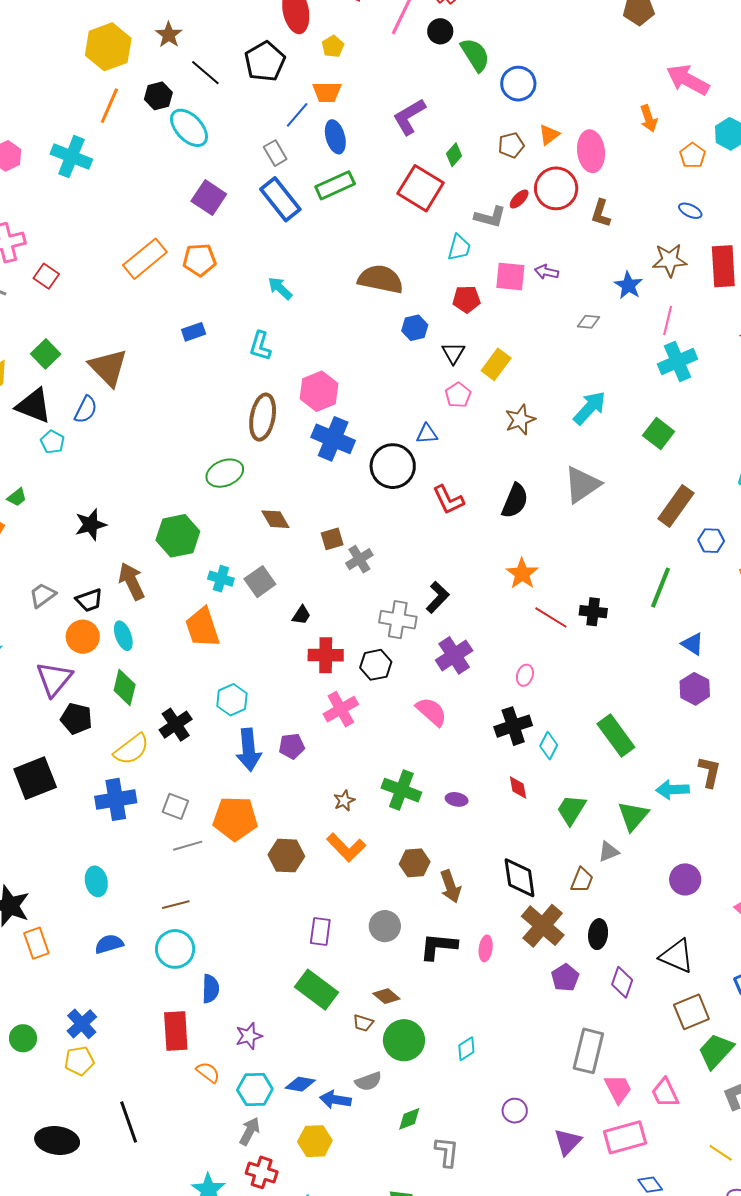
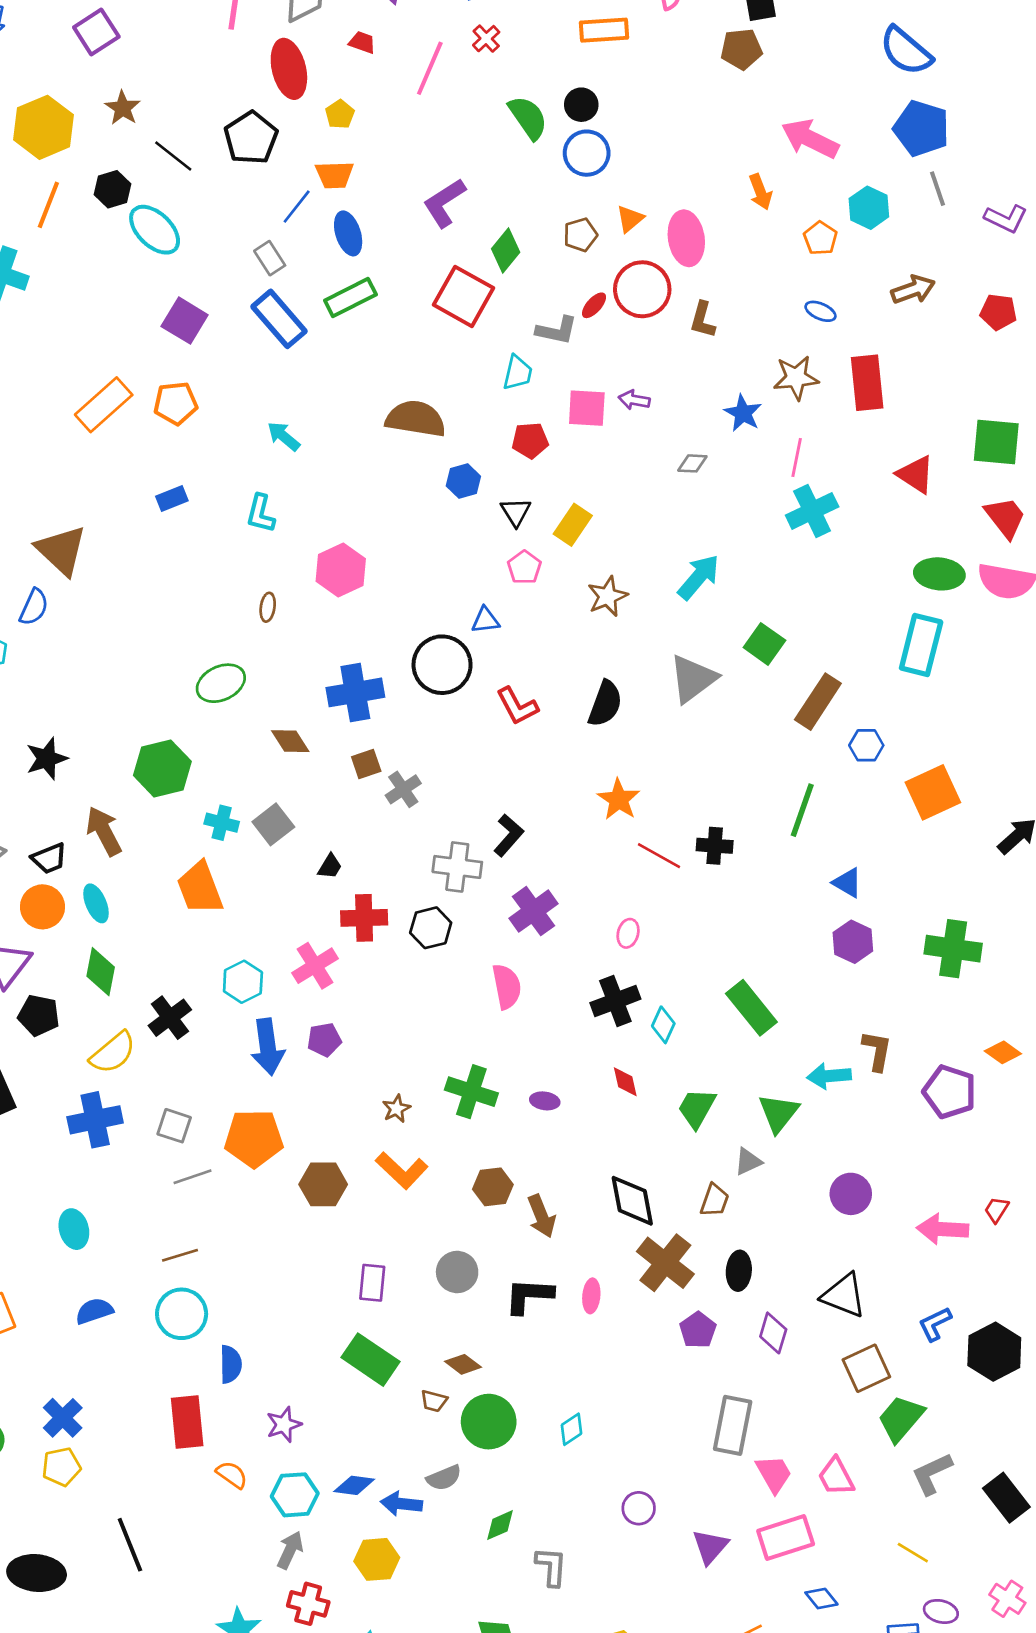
black circle: (440, 31) -> (581, 105), moved
green diamond: (454, 155) -> (506, 251), size x1.4
brown ellipse: (263, 417) -> (268, 607), size x0.5
green square: (659, 433) -> (764, 644), moved
blue cross: (333, 439) -> (355, 692), moved, turned -30
pink cross: (341, 709) -> (315, 966), moved
pink semicircle: (431, 712) -> (507, 987), turned 40

